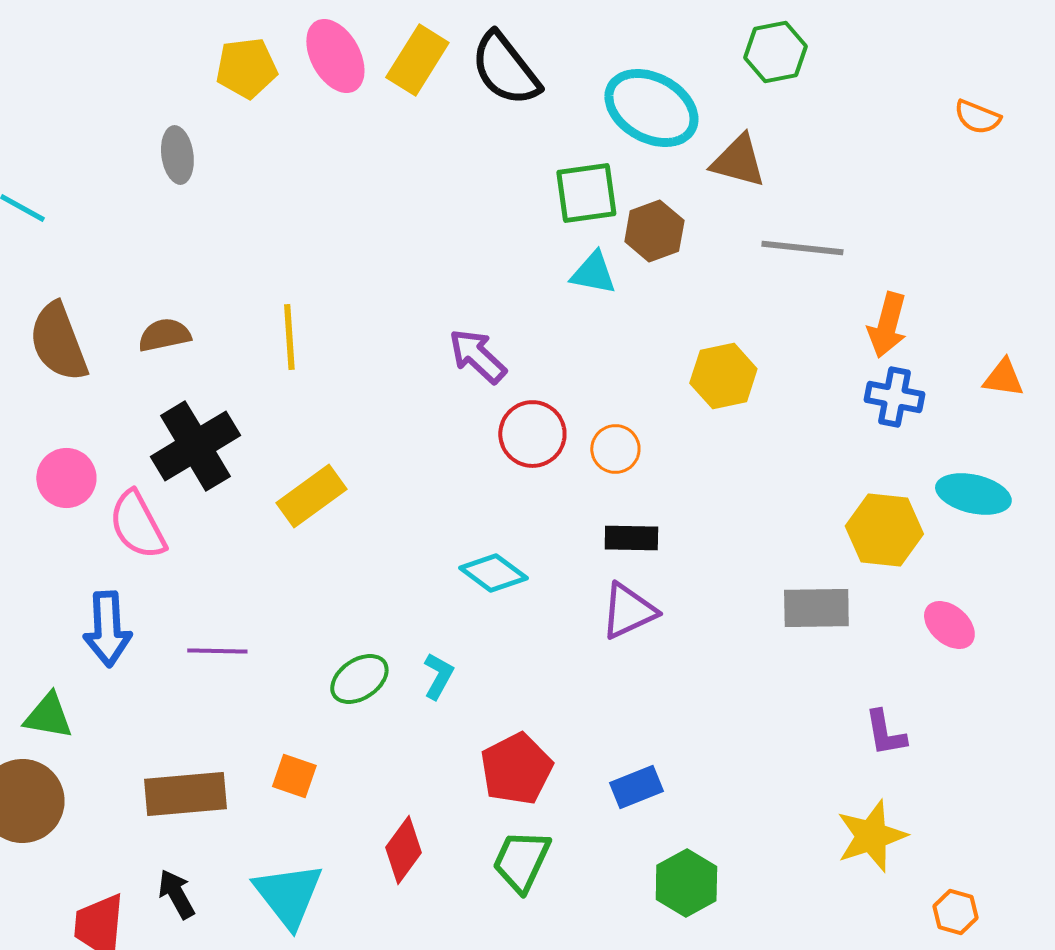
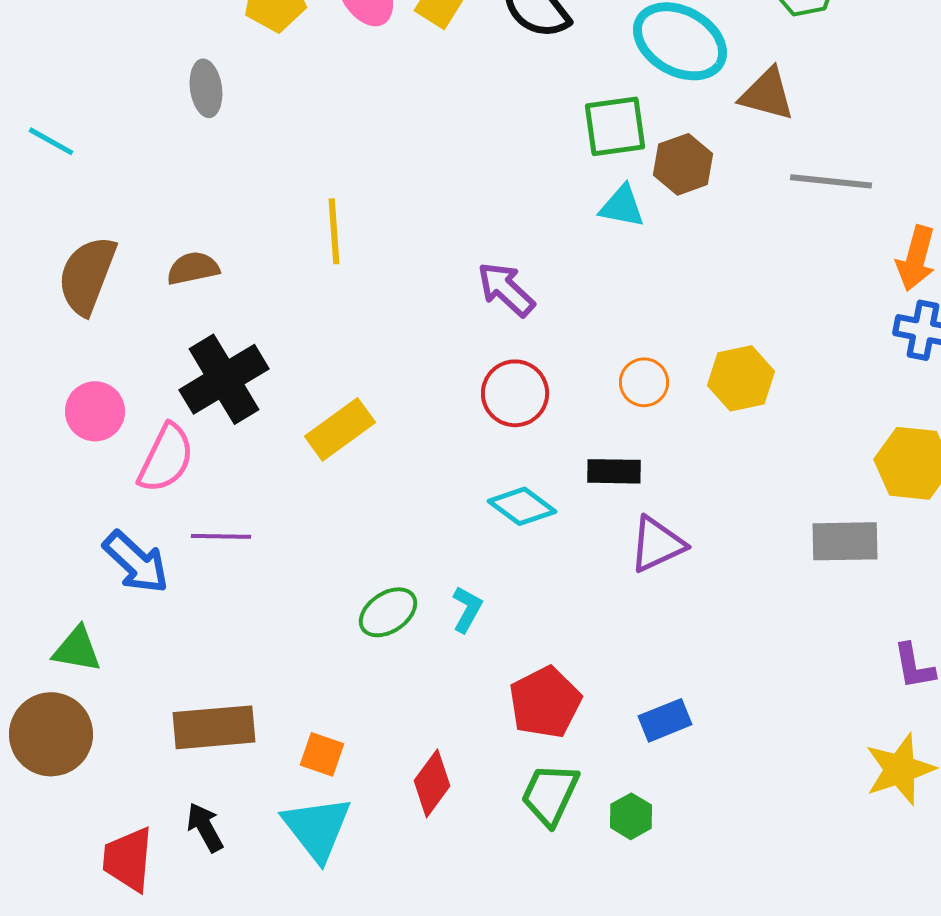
yellow line: (289, 337) -> (334, 231), moved
brown semicircle: (58, 342) -> (87, 275), turned 42
yellow hexagon: (723, 376) -> (741, 378), moved
red circle: (532, 434) -> (515, 393), moved
pink semicircle: (137, 525) -> (166, 458), turned -126
black rectangle: (631, 538) -> (614, 471), moved
blue arrow: (107, 629) -> (136, 562), turned -44
purple line: (217, 651) -> (221, 536), moved
orange square: (294, 776) -> (322, 754), moved
green hexagon: (686, 883) -> (631, 816), moved, size x0.7

